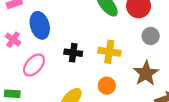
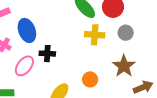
yellow cross: (109, 52) -> (95, 35), moved
black cross: (73, 53) -> (47, 54), moved

